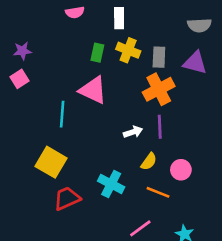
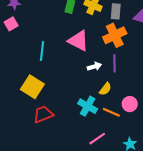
pink triangle: (93, 90) -> (78, 41), moved
pink circle: (181, 170) -> (130, 104), moved
cyan cross: (111, 184) -> (88, 106), moved

